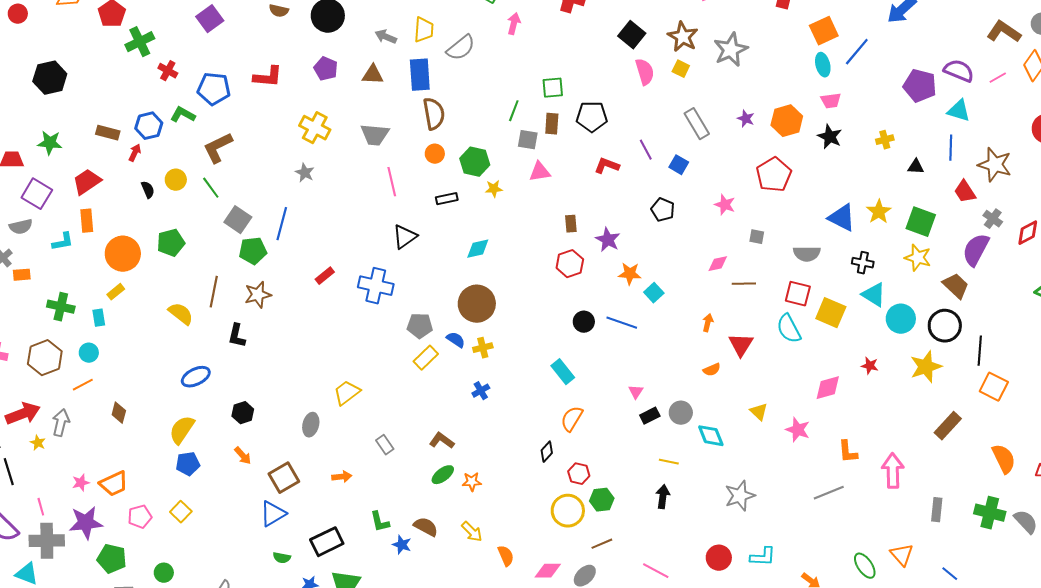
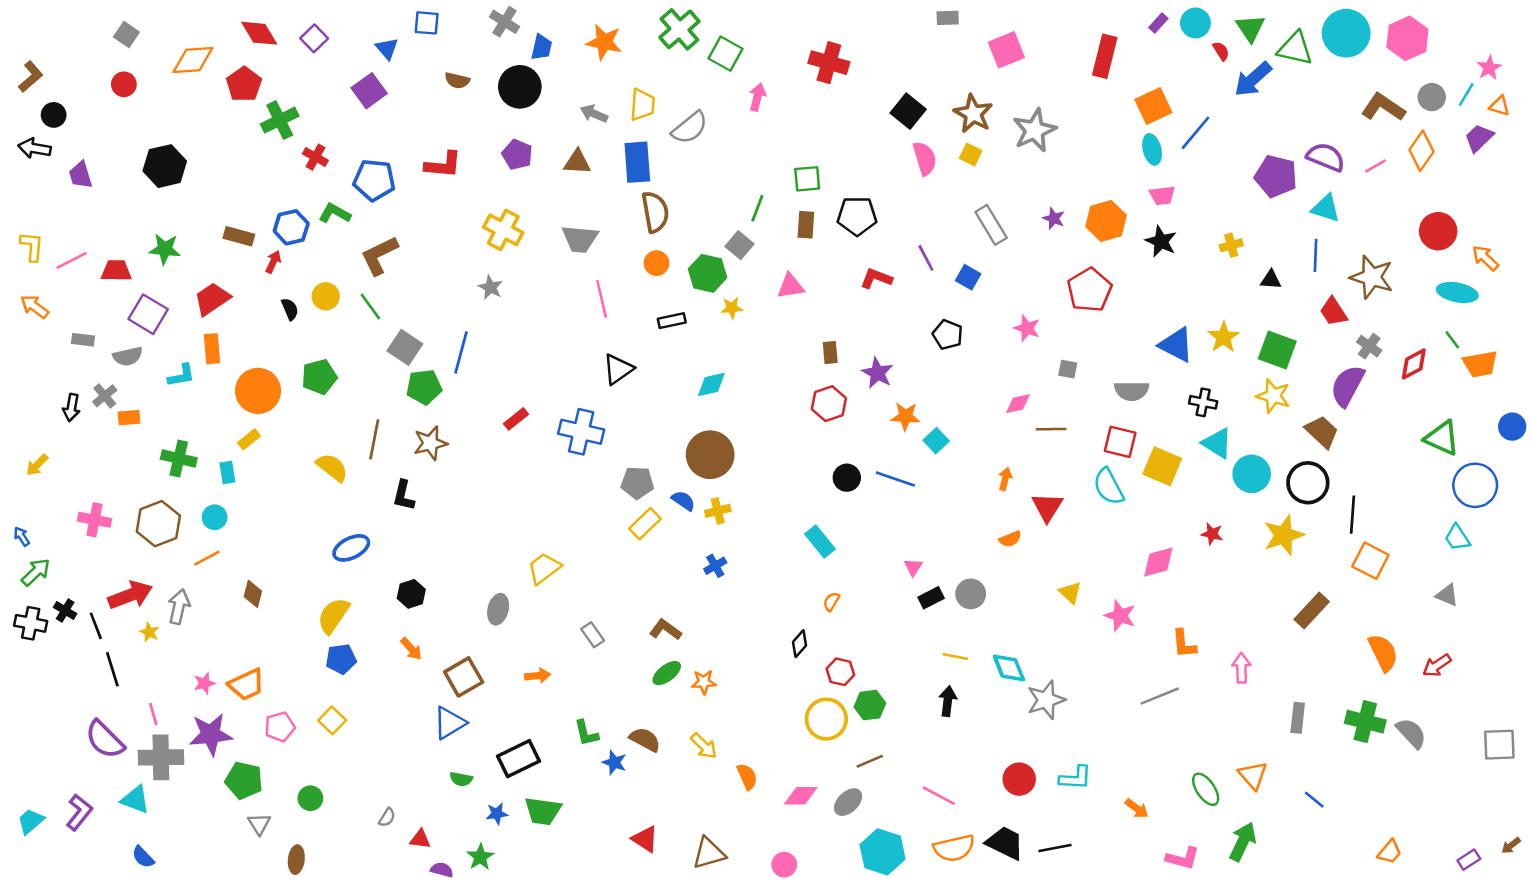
gray square: (528, 140) -> (739, 245), moved, turned 30
orange semicircle: (572, 419) -> (831, 602), size x0.6
cyan diamond: (711, 436) -> (1009, 668), moved
pink arrow: (893, 471) -> (1241, 668), size x0.7

